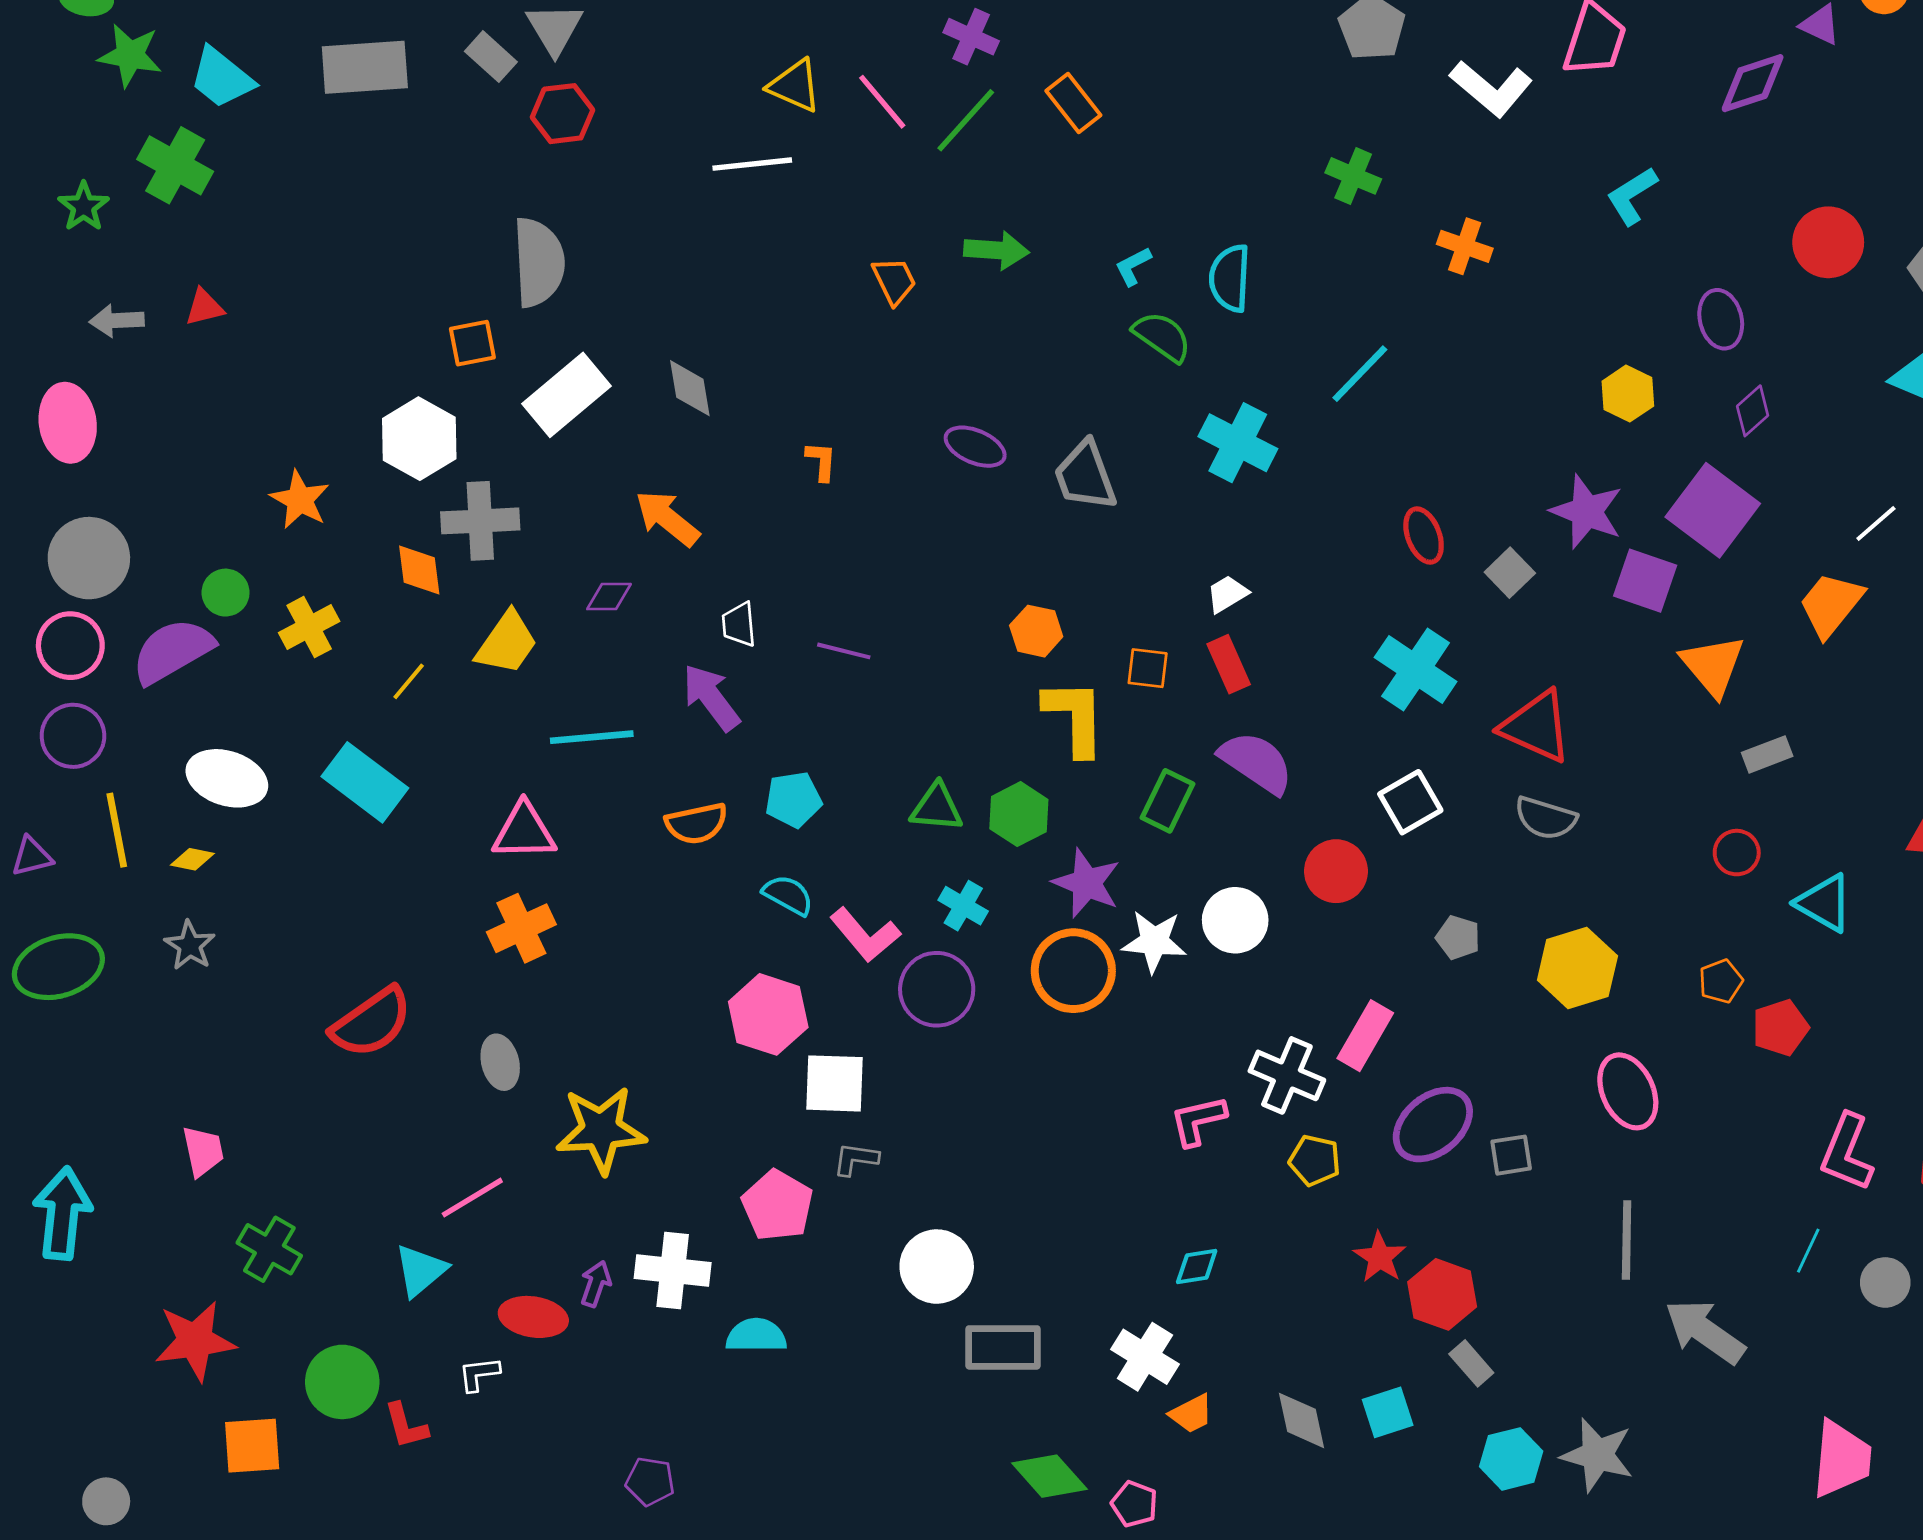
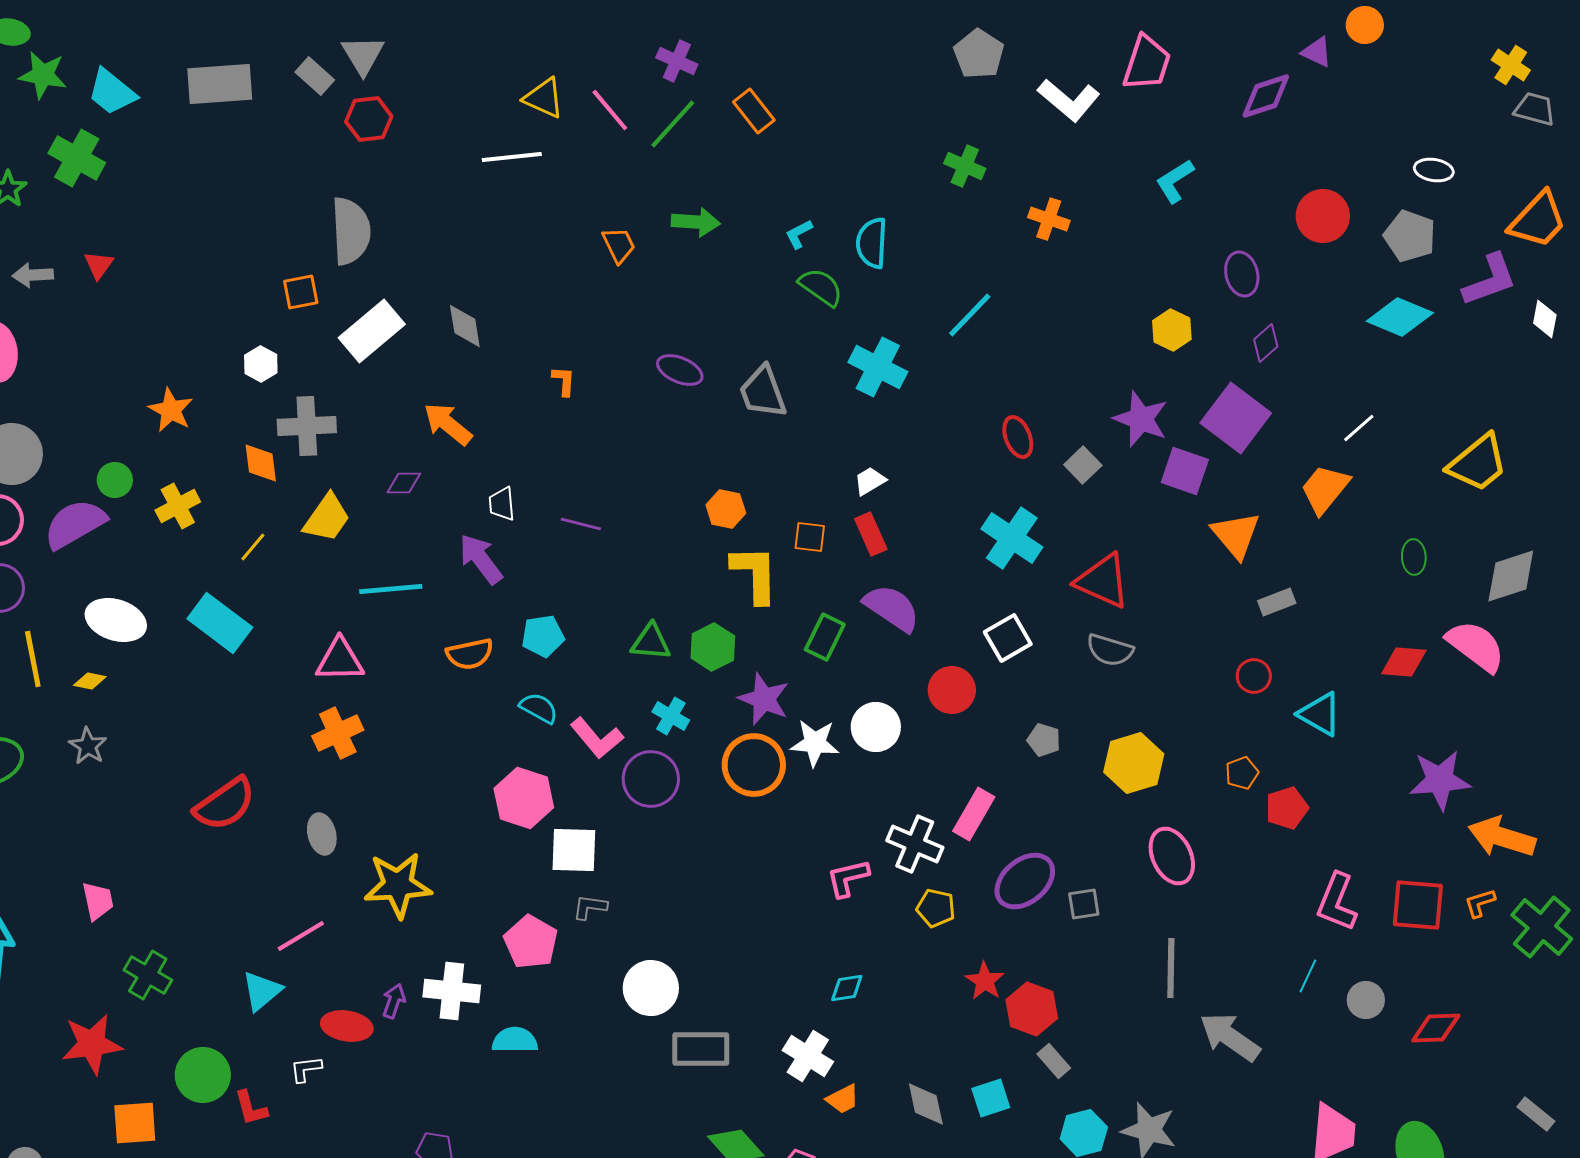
red triangle: (204, 307) -> (99, 265), turned -40
white hexagon: (419, 439) -> (261, 364), size x0.6

